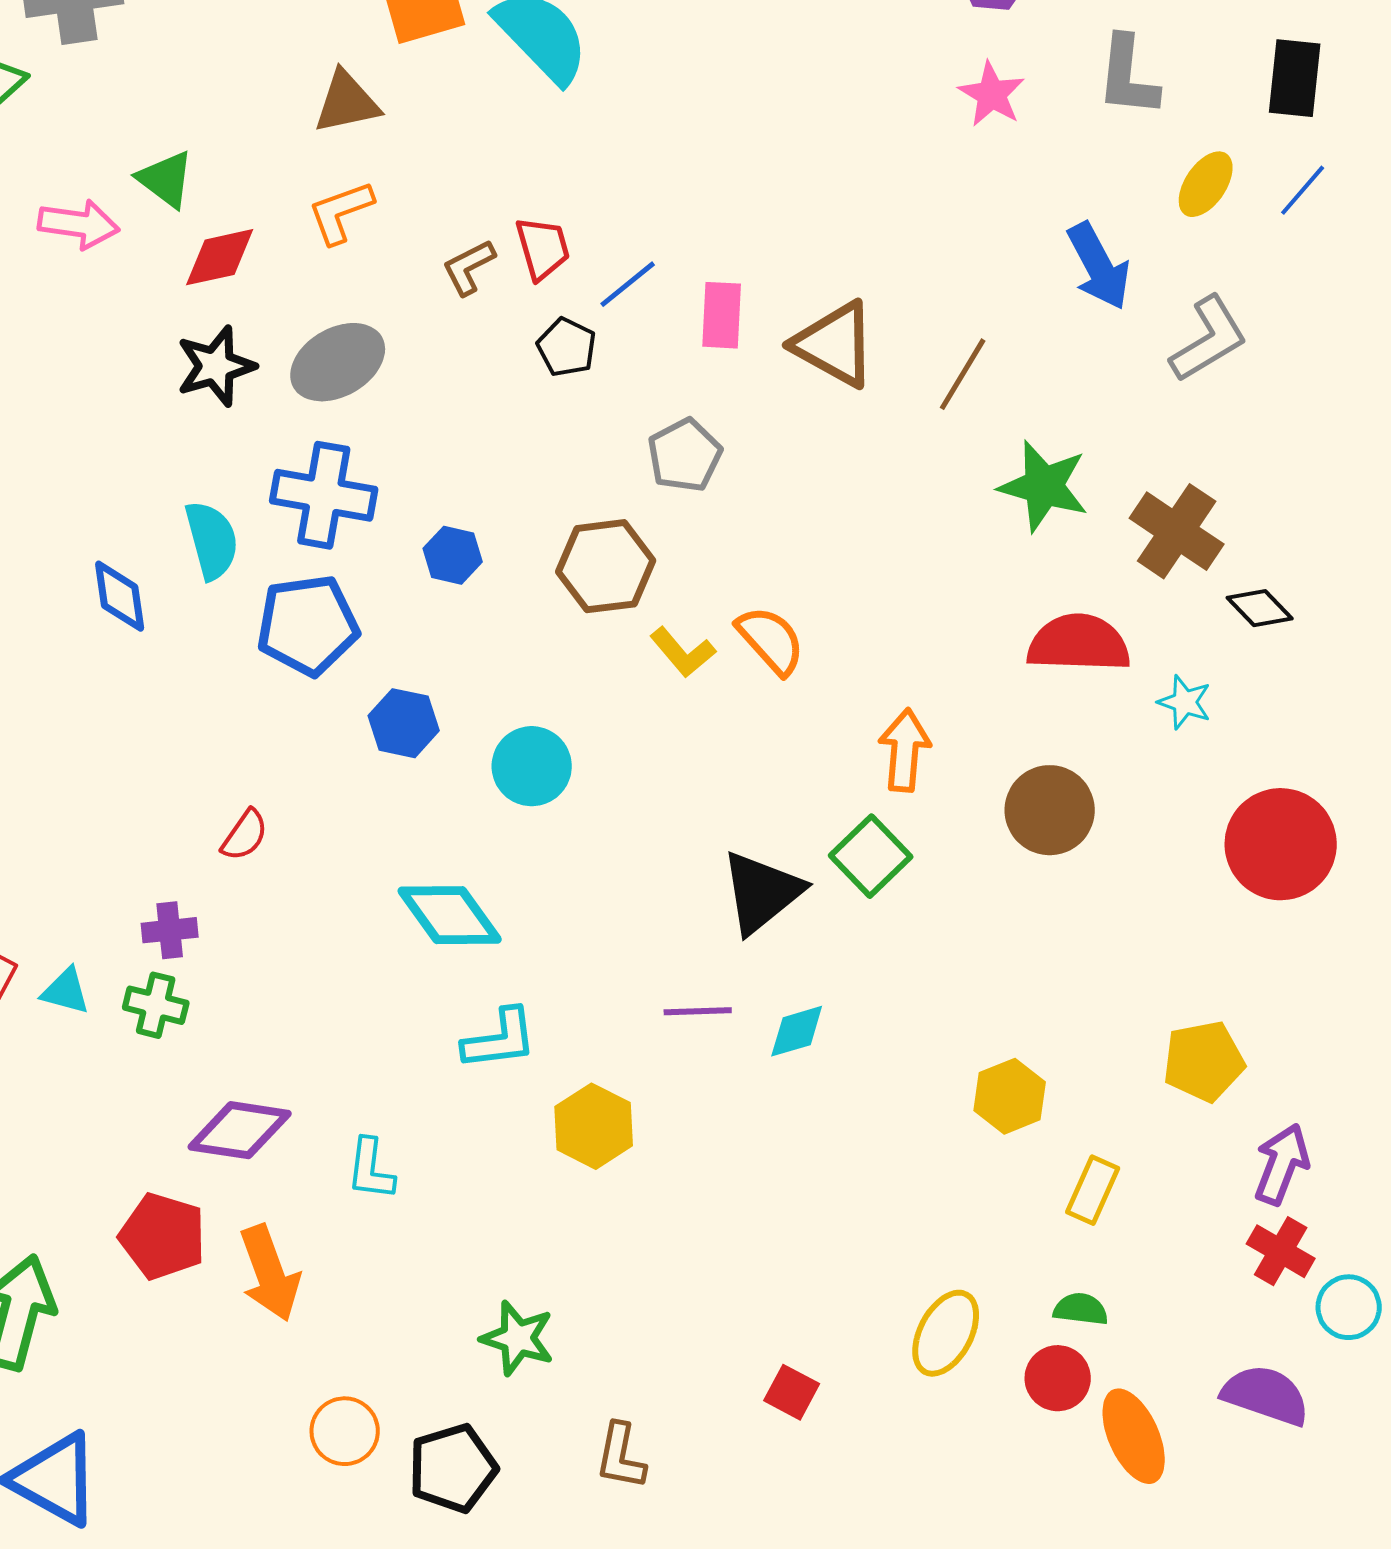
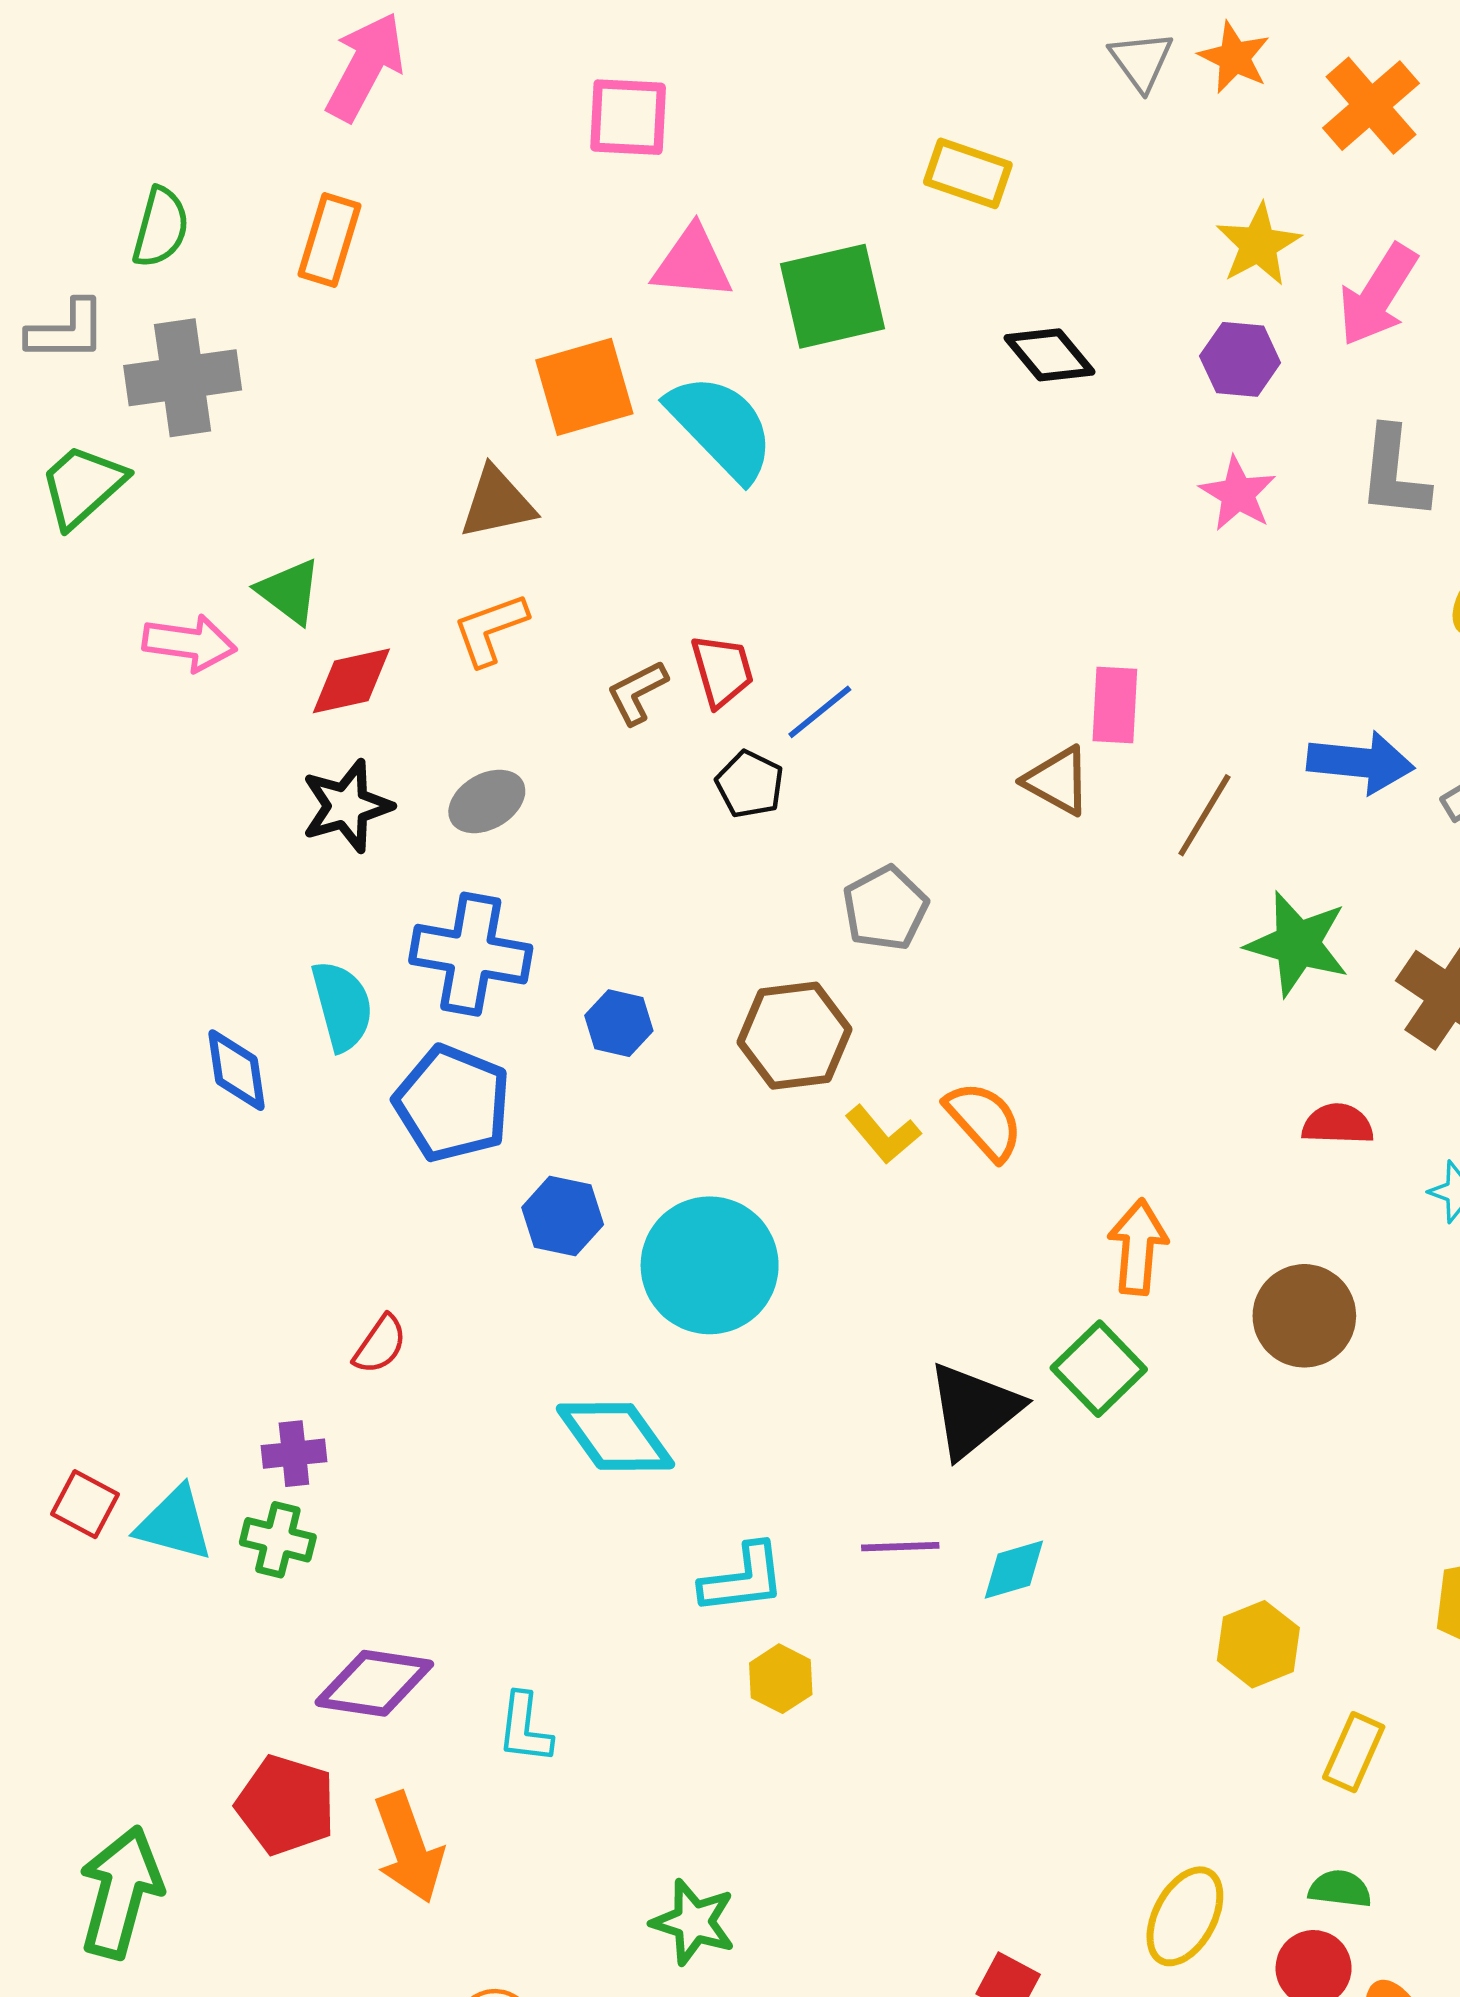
blue arrow: (1099, 266) -> (1361, 762), moved, turned -56
pink rectangle: (722, 315) -> (1115, 705), moved
brown triangle: (835, 344) -> (1057, 781), size x0.7
gray ellipse: (338, 362) -> (487, 801), size x0.7
blue pentagon: (308, 625) -> (452, 1103), turned 30
red semicircle: (1079, 643) -> (1338, 1124), size x0.6
cyan circle: (532, 766) -> (710, 1265), size x1.5
cyan triangle: (66, 991) -> (175, 1524), size x1.4
cyan L-shape: (500, 1039) -> (743, 1579), moved
yellow hexagon: (594, 1126) -> (781, 1679), size x0.7

